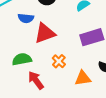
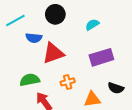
orange cross: (59, 61) -> (68, 82), turned 32

